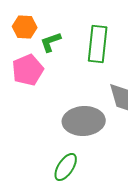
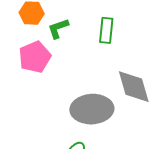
green rectangle: (98, 44) -> (106, 30), size x0.7

